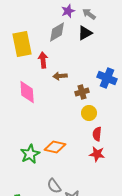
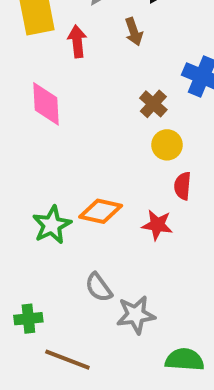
brown arrow: (60, 76) -> (134, 32), moved, turned -104
brown cross: (82, 92) -> (153, 104), turned -32
red star: (97, 154) -> (157, 225), moved

